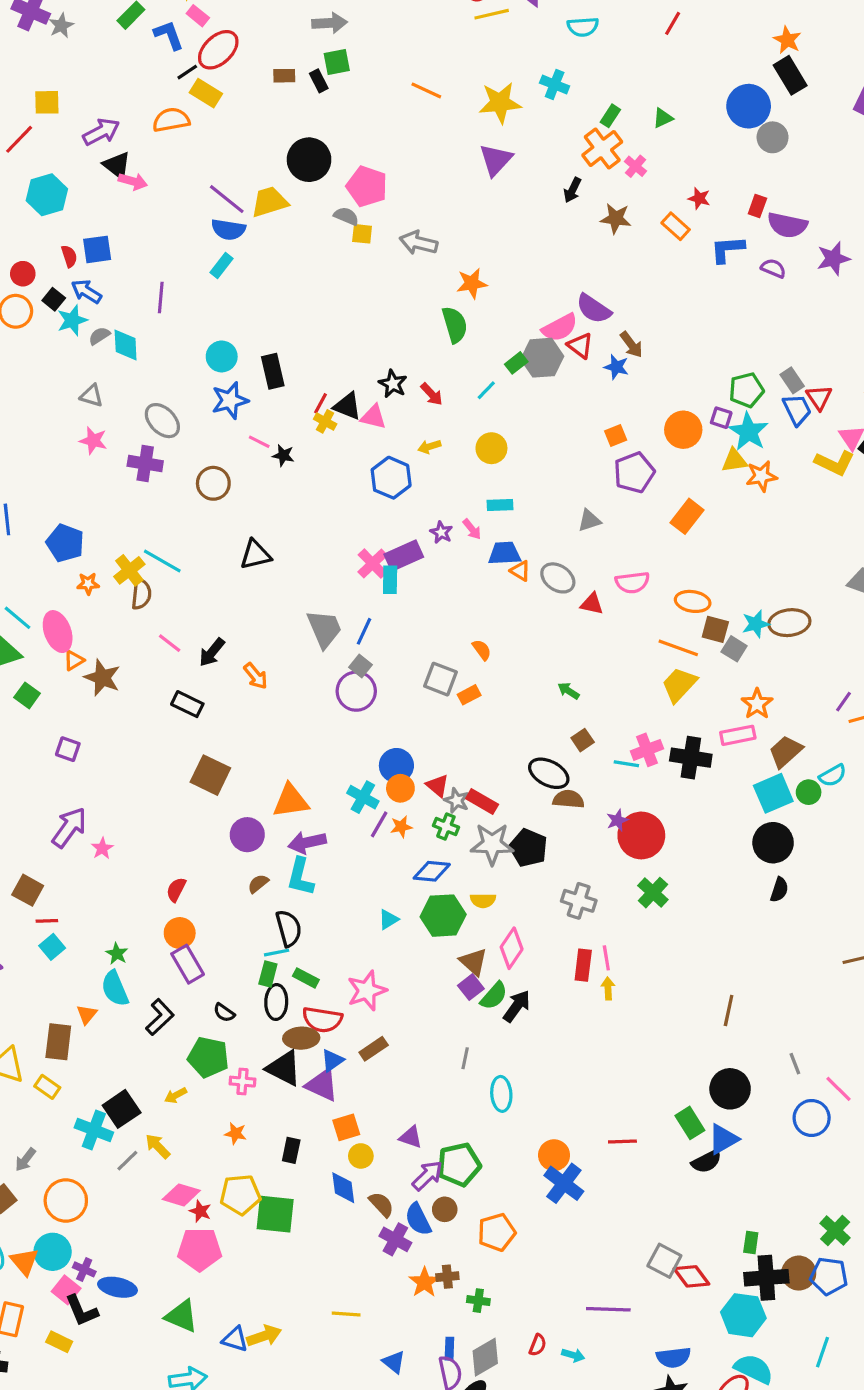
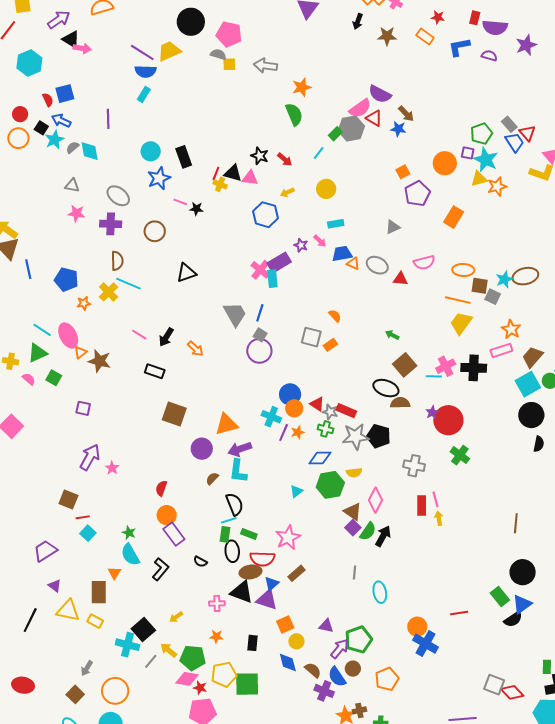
brown semicircle: (141, 594) -> (117, 261), moved
brown square: (583, 740) -> (405, 365), size x1.6
green pentagon: (208, 1057) -> (193, 658), moved

